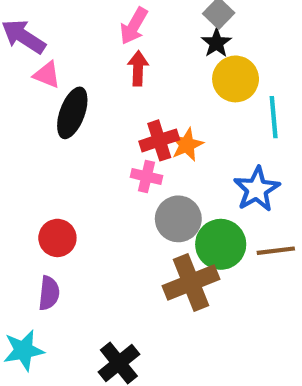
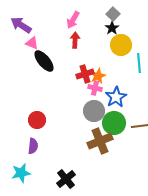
black ellipse: (72, 113) -> (44, 61), turned -60
pink cross: (146, 176) -> (95, 88), moved
blue star: (257, 189) -> (116, 97), moved

